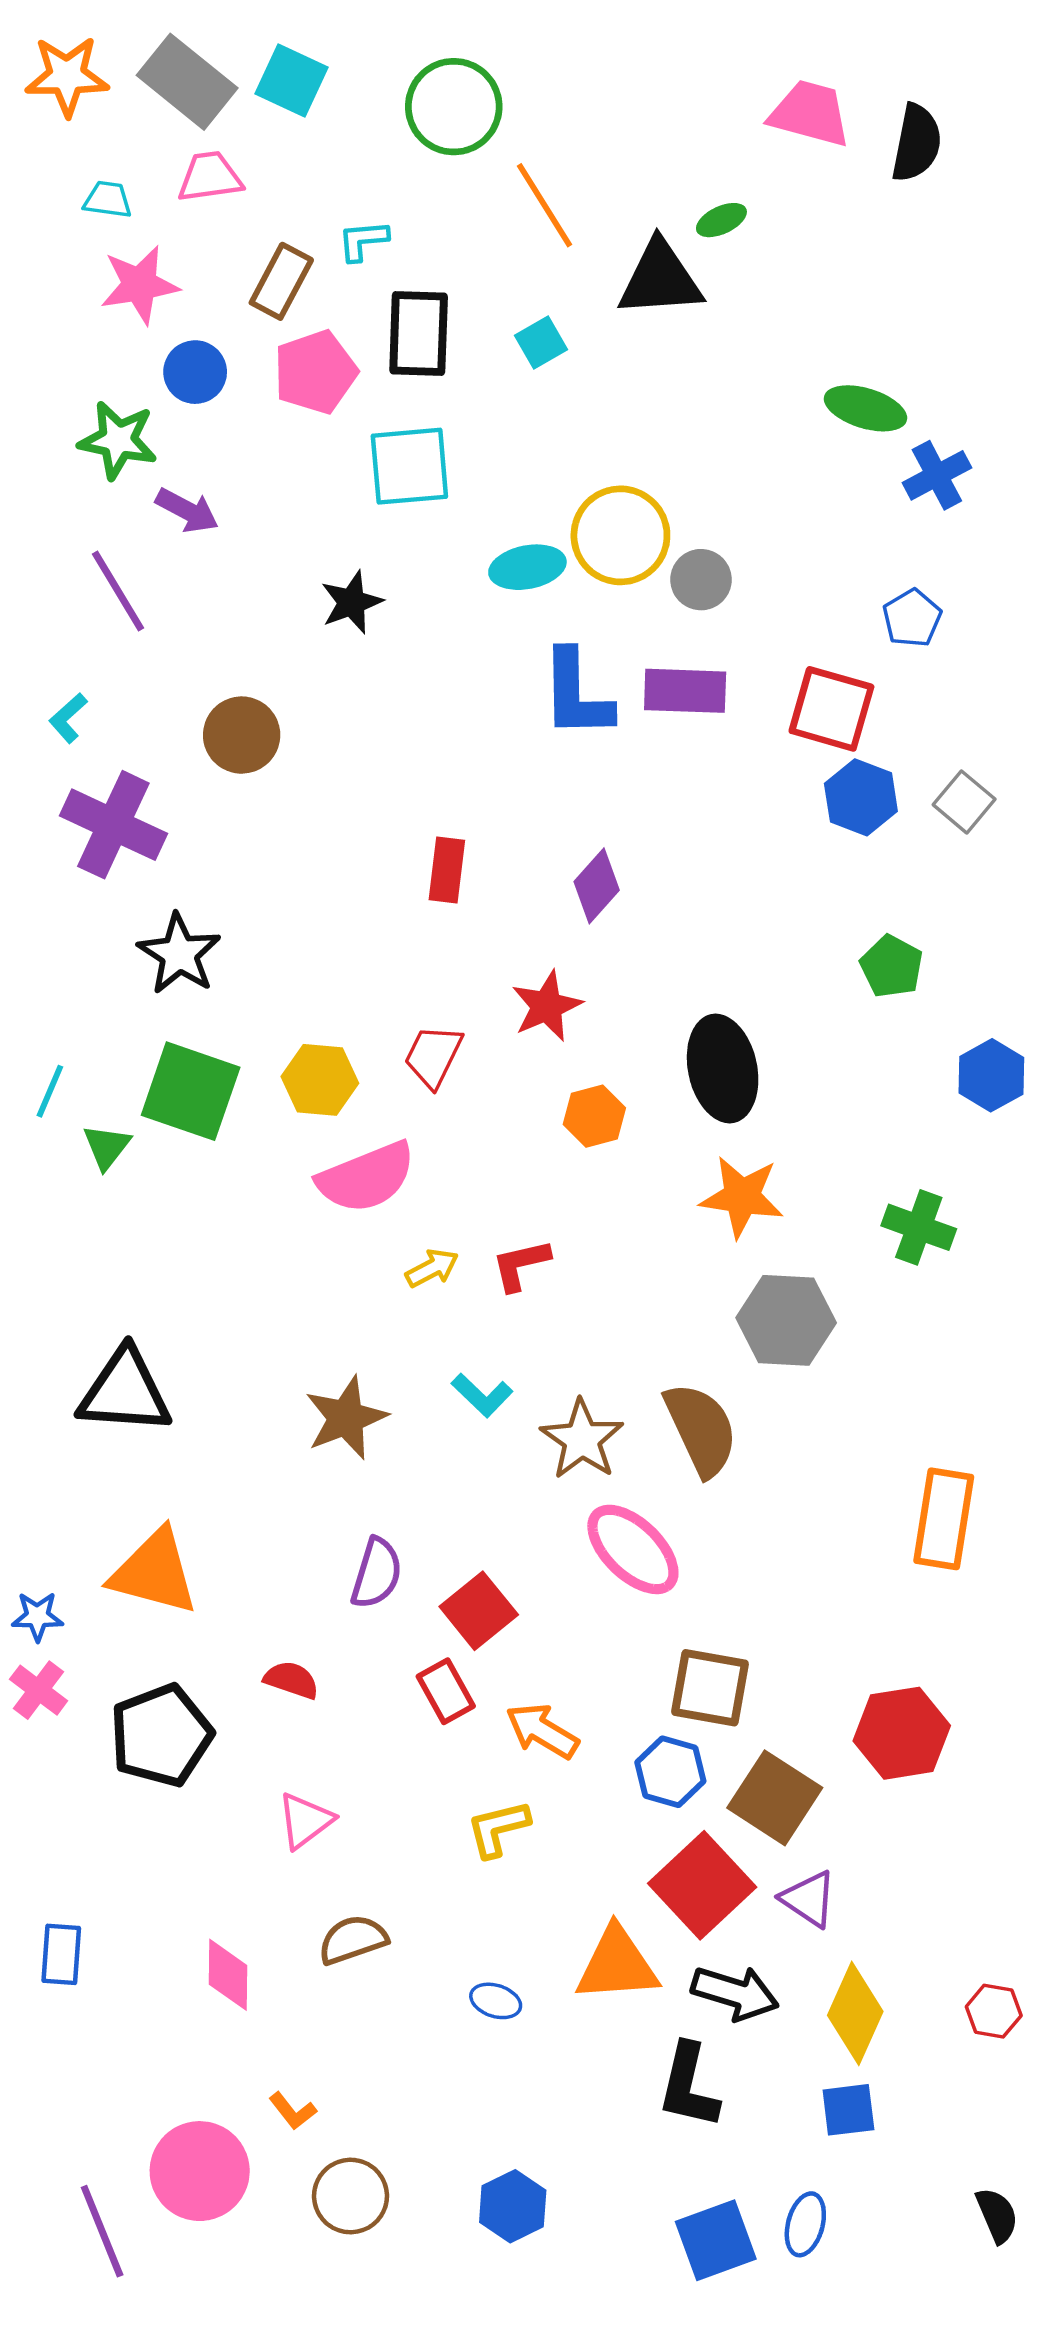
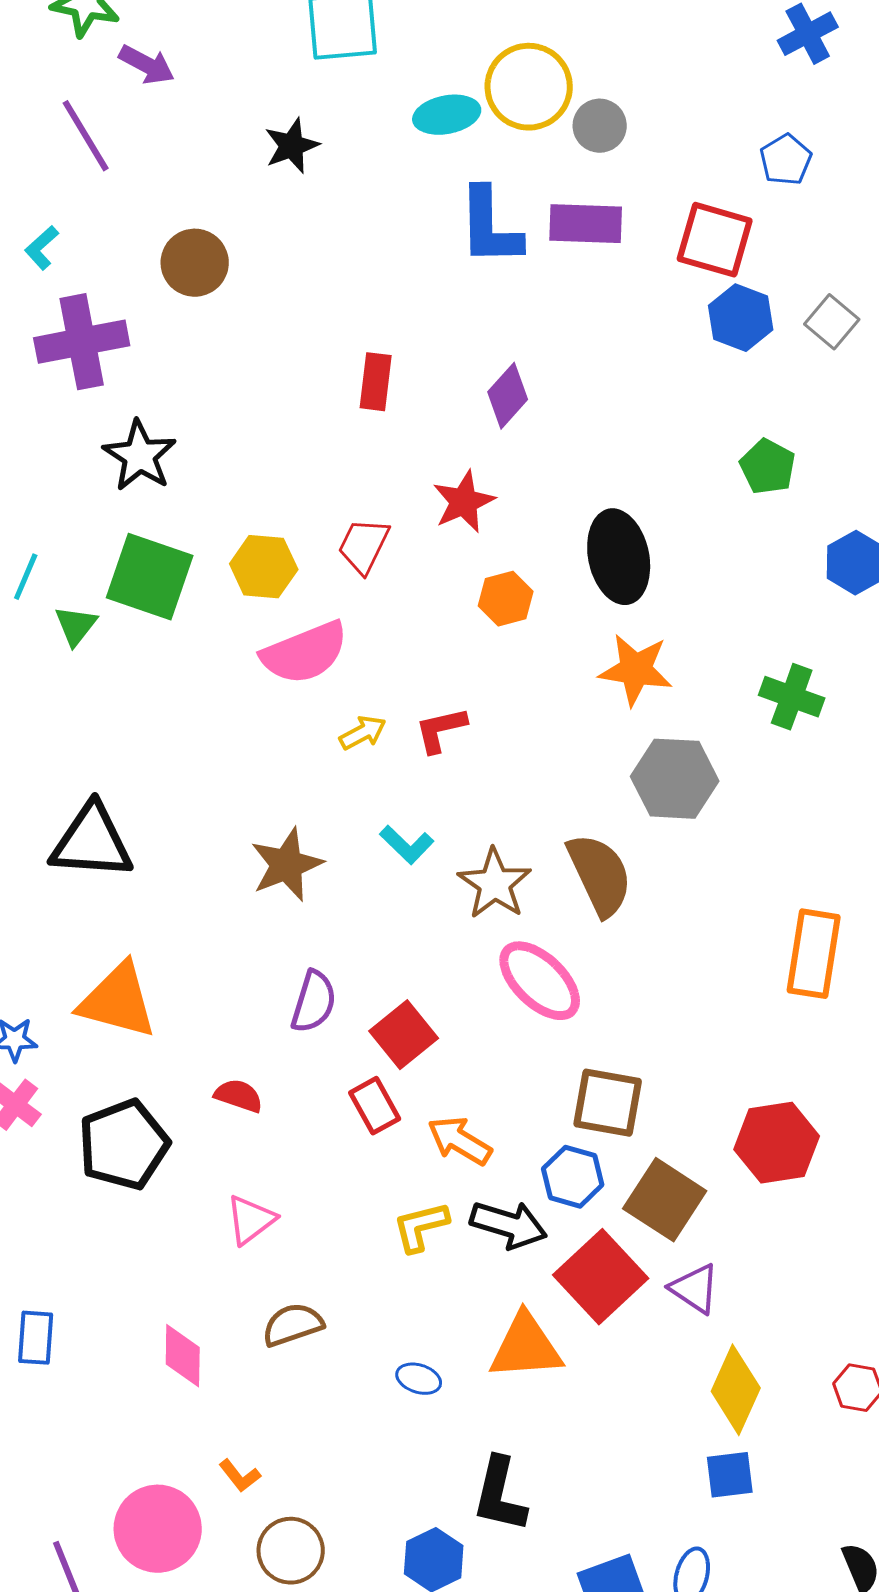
purple cross: (113, 825) -> (82, 342), turned -36
black arrow: (735, 1993) -> (509, 1225), moved
black L-shape: (689, 2086) -> (500, 1495), moved

